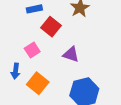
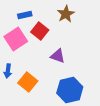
pink square: (32, 50) -> (16, 39), moved, size x1.6

